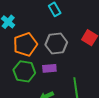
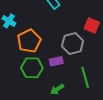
gray hexagon: (56, 44) -> (73, 43), moved

